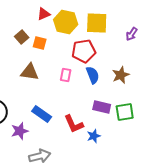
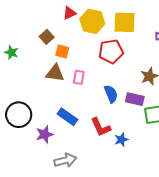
orange square: (40, 43) -> (62, 51), moved
pink rectangle: (66, 75) -> (79, 77), moved
blue semicircle: (93, 75) -> (111, 94), moved
purple rectangle: (102, 107) -> (135, 99), moved

